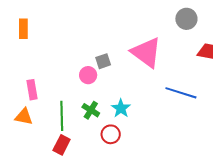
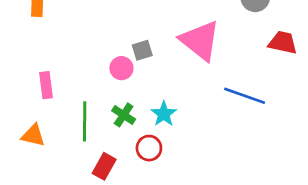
orange triangle: (24, 117) -> (33, 135), moved
red rectangle: (62, 145) -> (104, 166), moved

